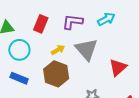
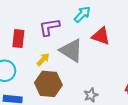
red triangle: (118, 67) -> (101, 36), moved, turned -42

